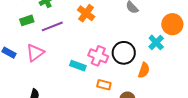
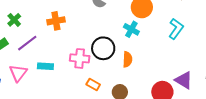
orange cross: (86, 13) -> (56, 21), turned -30
cyan rectangle: (78, 66) -> (45, 66), moved
orange rectangle: (104, 85) -> (93, 85), turned 32

